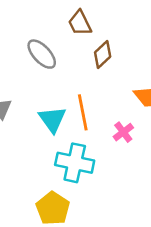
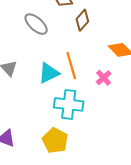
cyan triangle: (52, 119) -> (49, 73), turned 45

